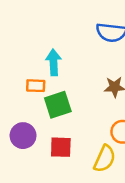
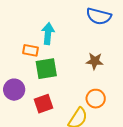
red square: (61, 147) -> (44, 104), turned -30

